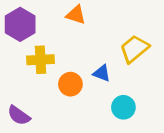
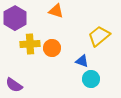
blue triangle: (102, 73) -> (82, 61), moved
orange circle: (70, 84) -> (52, 48), moved

